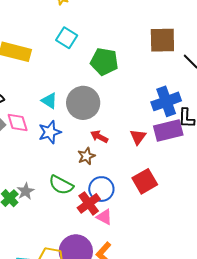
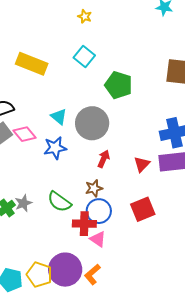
pink diamond: (18, 123) -> (24, 134), turned -30
red arrow: (99, 137) -> (104, 159), turned 78
brown star: (86, 156) -> (94, 188), moved
red cross: (89, 203) -> (84, 224), turned 30

